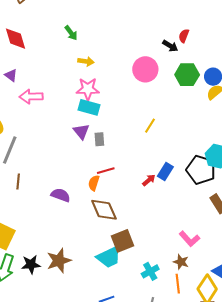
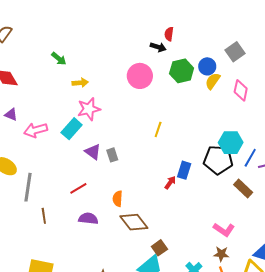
cyan rectangle: (89, 107) -> (72, 129), moved, turned -50
red line: (106, 171) -> (78, 188), moved
brown square: (122, 241) -> (159, 248), size x0.7

